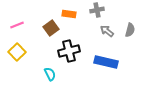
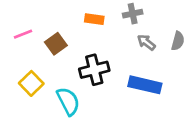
brown square: (51, 28) -> (56, 44), moved
yellow square: (17, 52) -> (31, 83), moved
cyan semicircle: (50, 74) -> (68, 101), size x1.5

